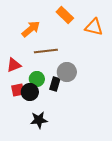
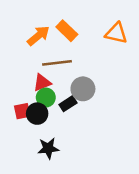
orange rectangle: (65, 15) -> (67, 31), moved
red triangle: (14, 65) -> (42, 83), moved
black rectangle: (55, 84) -> (68, 104), turned 40

